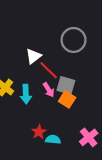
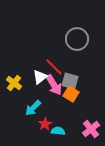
white triangle: (33, 56) -> (40, 77), moved
pink arrow: (49, 90) -> (54, 85), size x1.5
cyan arrow: (26, 94) -> (33, 108), moved, turned 48

